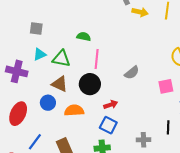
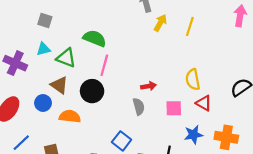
yellow arrow: (140, 12) -> (160, 23), turned -84
green semicircle: (84, 37) -> (95, 38), size x1.5
gray semicircle: (132, 73) -> (139, 107), moved, turned -77
red arrow: (111, 105) -> (148, 86), moved
blue square: (108, 125) -> (122, 141), moved

